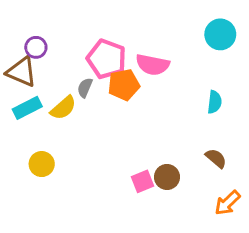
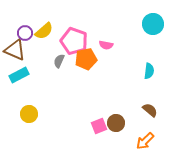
pink semicircle: (153, 65) -> (106, 45), size x0.6
yellow semicircle: (63, 108) -> (44, 31), moved
orange arrow: (227, 203) -> (145, 141), moved

